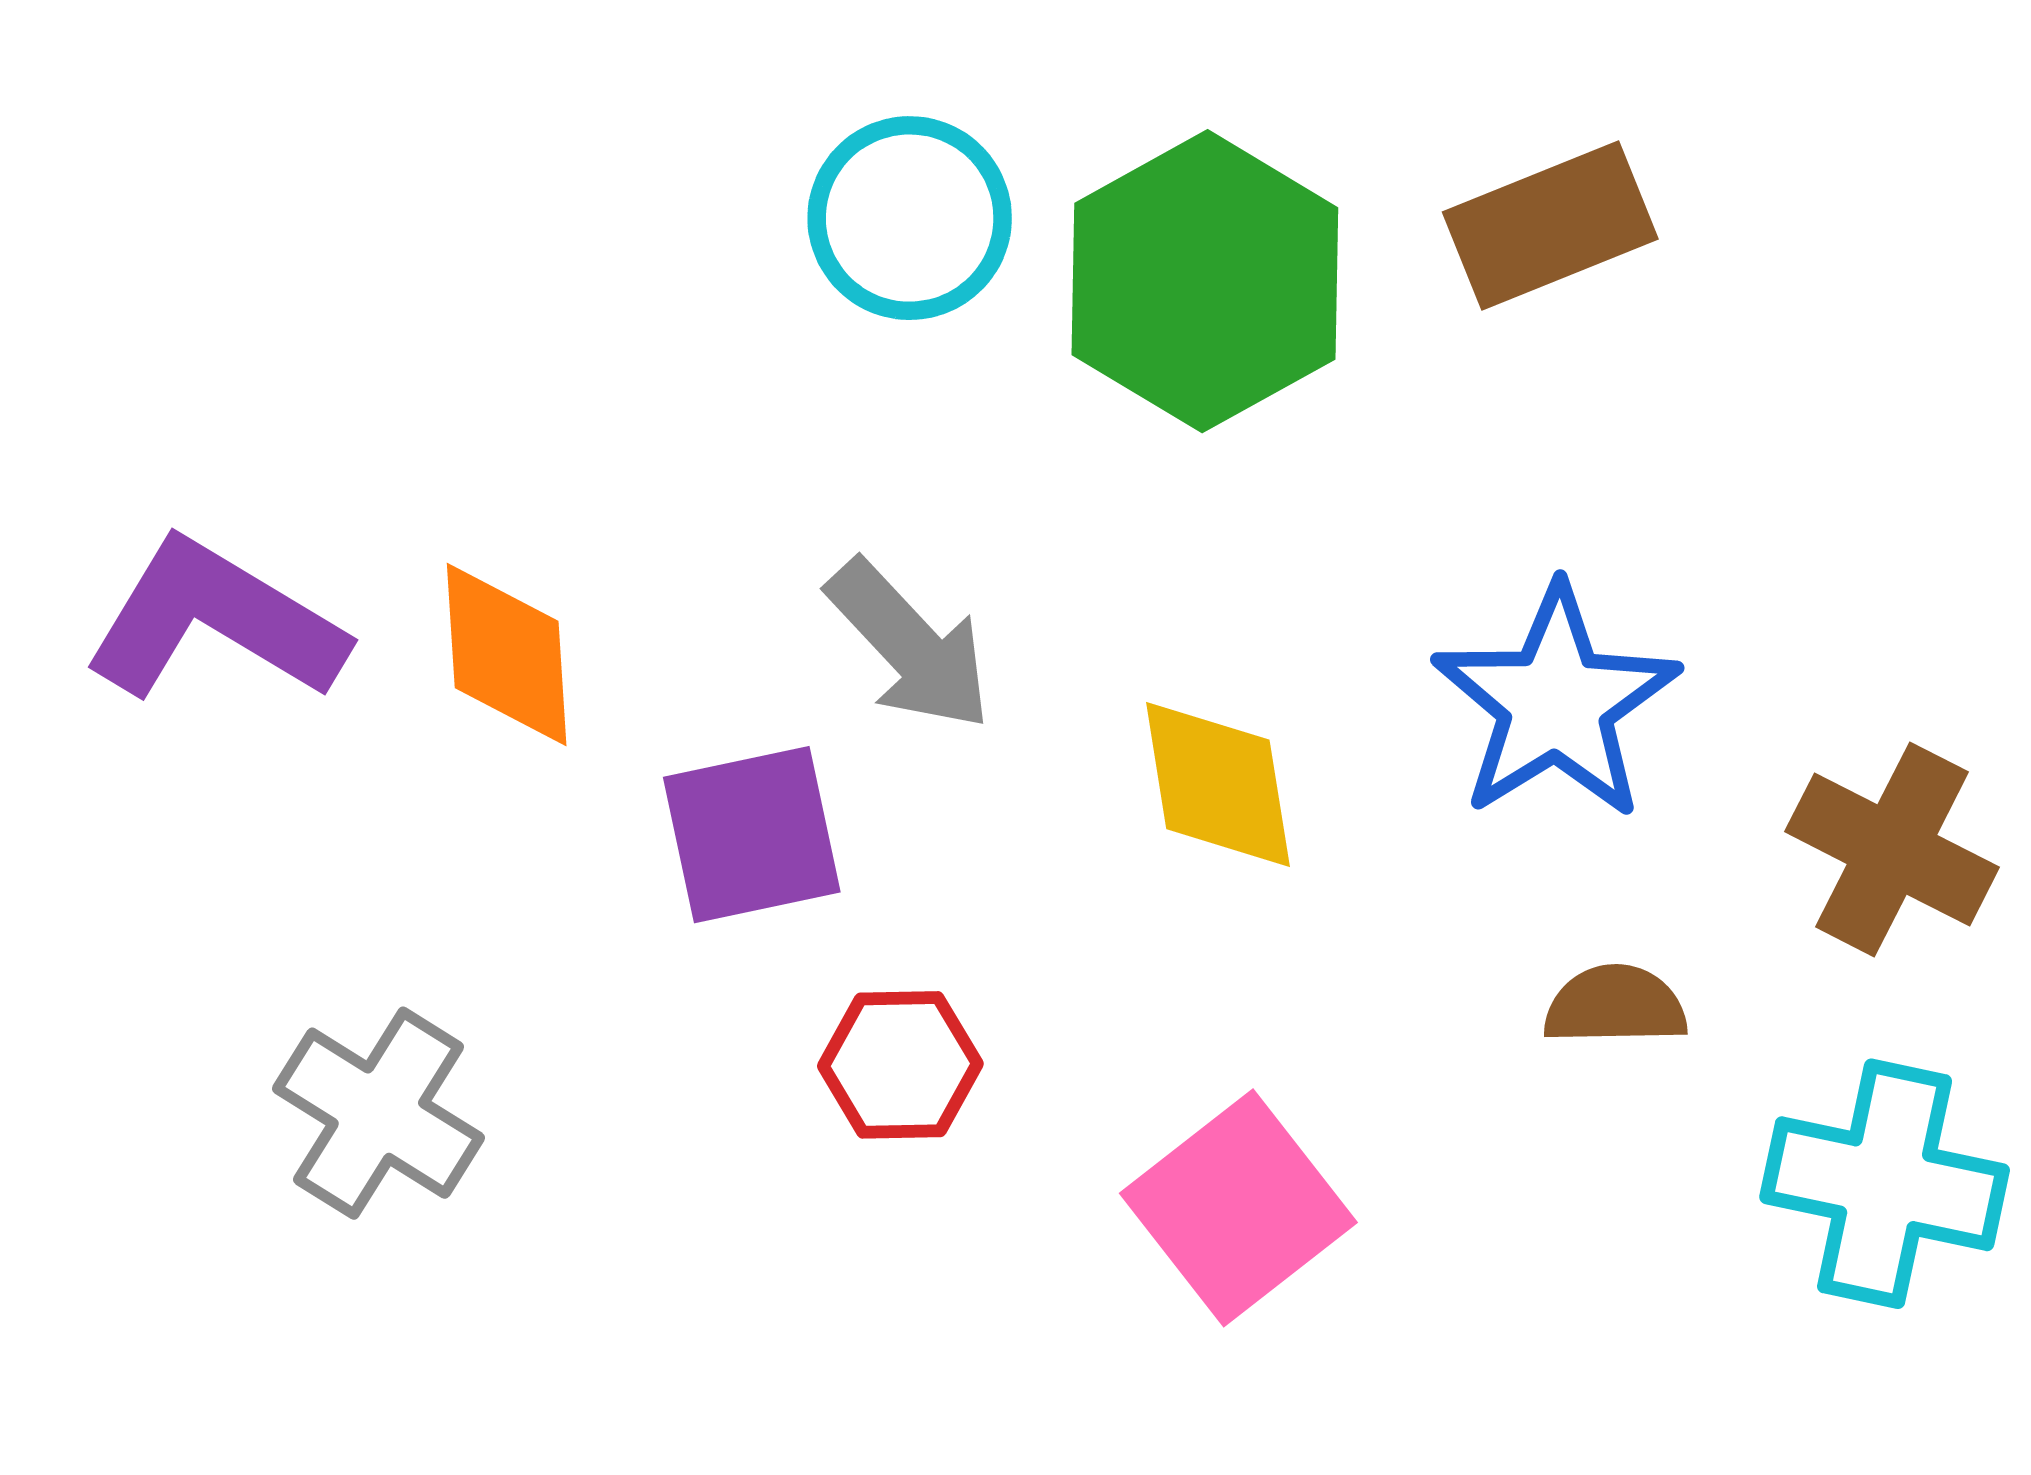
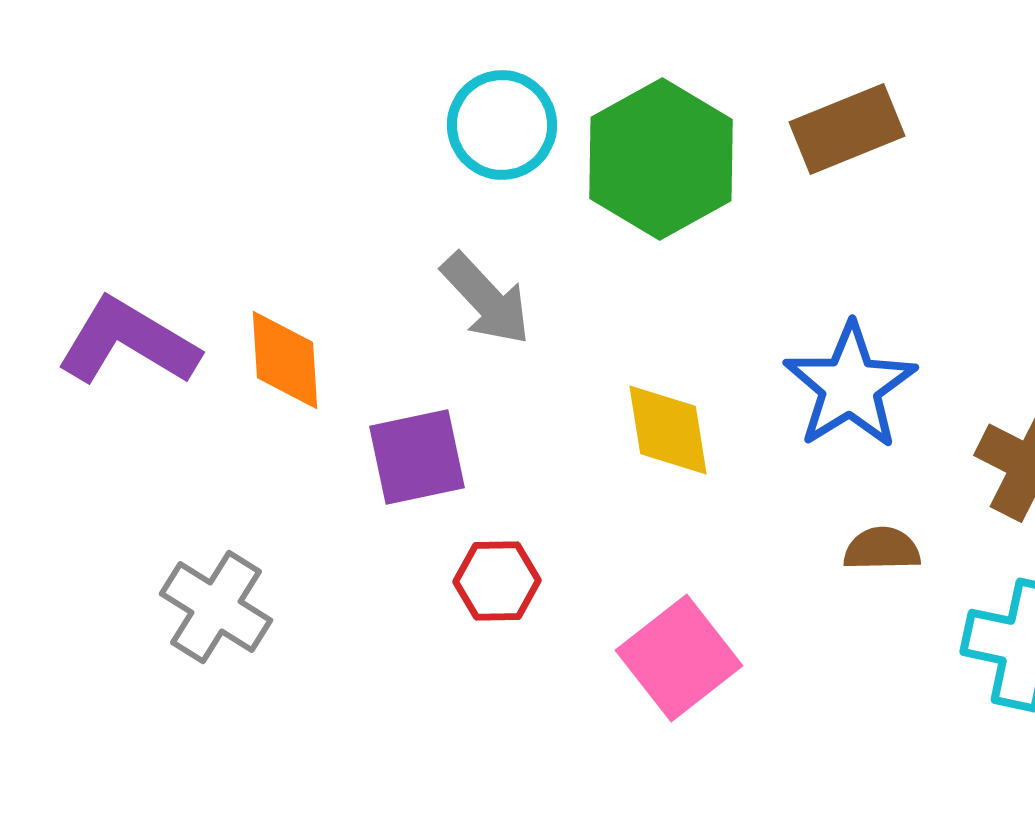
gray arrow: (910, 645) -> (486, 299), moved

